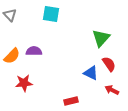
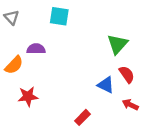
purple semicircle: (34, 51) -> (36, 49), moved
red rectangle: (71, 101) -> (83, 117), turned -32

